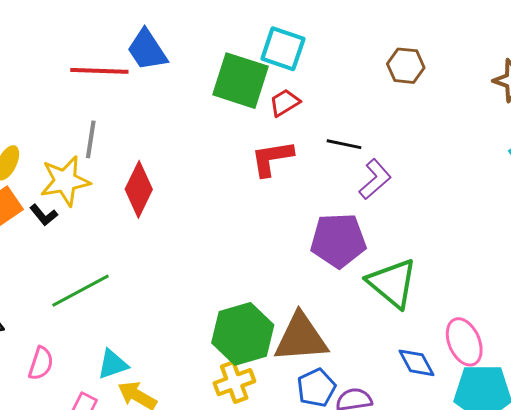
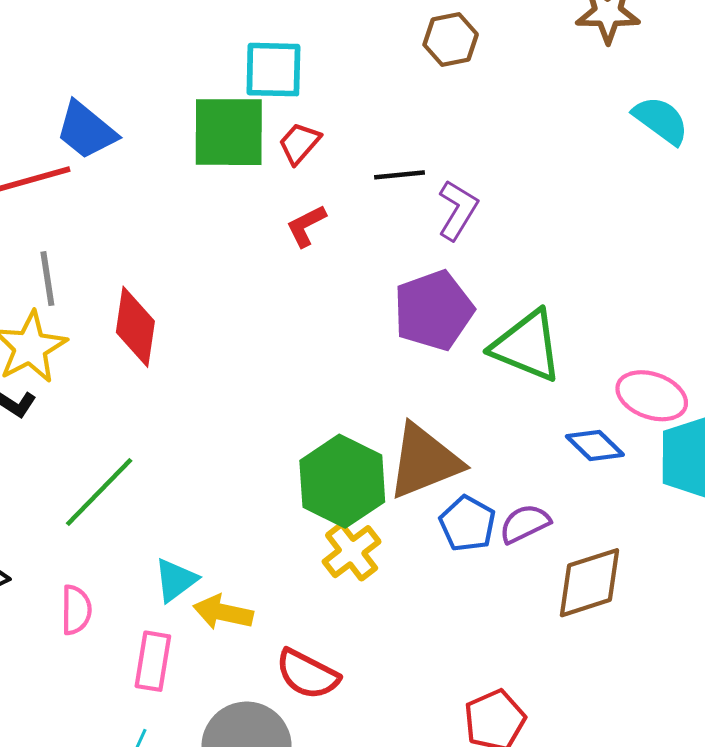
red L-shape: (272, 158) -> (306, 226), size x0.7
pink ellipse: (464, 342) -> (652, 396), turned -30

